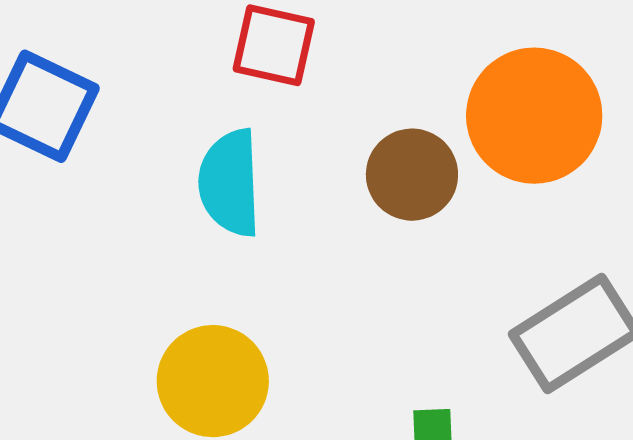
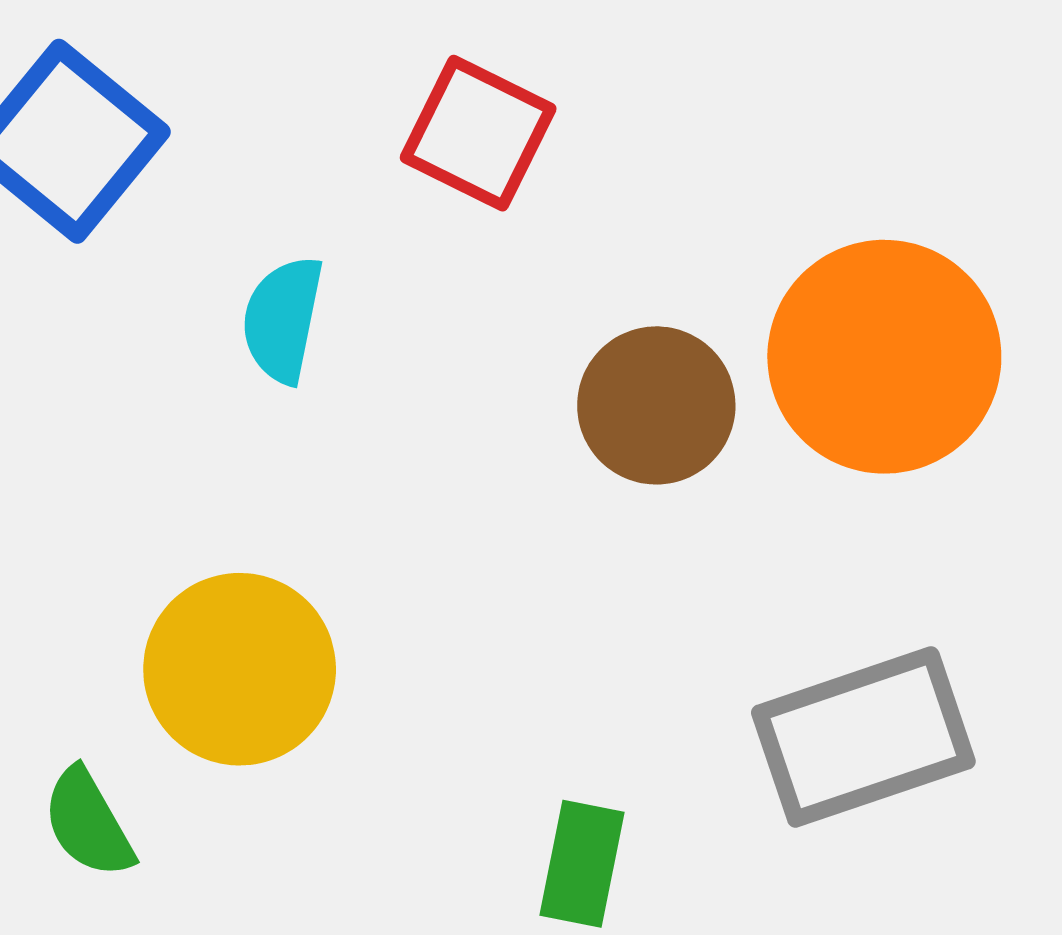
cyan semicircle: (230, 183) -> (283, 319), moved, size x0.7

